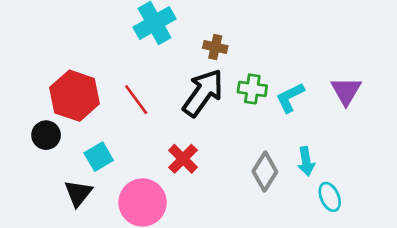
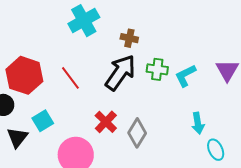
gray diamond: (265, 172) -> (137, 133), moved
black triangle: (78, 193) -> (17, 138), moved

